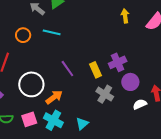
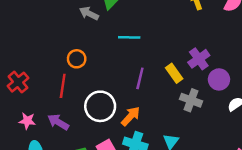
cyan line: (52, 32) -> (129, 37), moved
orange circle: (23, 35) -> (77, 59), moved
purple line: (67, 69) -> (140, 78), turned 60

